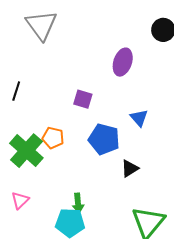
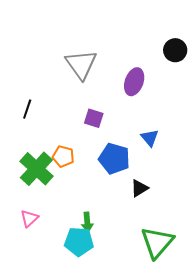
gray triangle: (41, 25) -> (81, 64), moved

